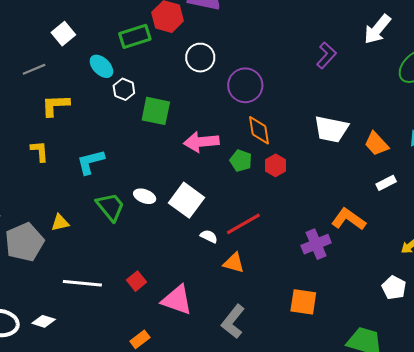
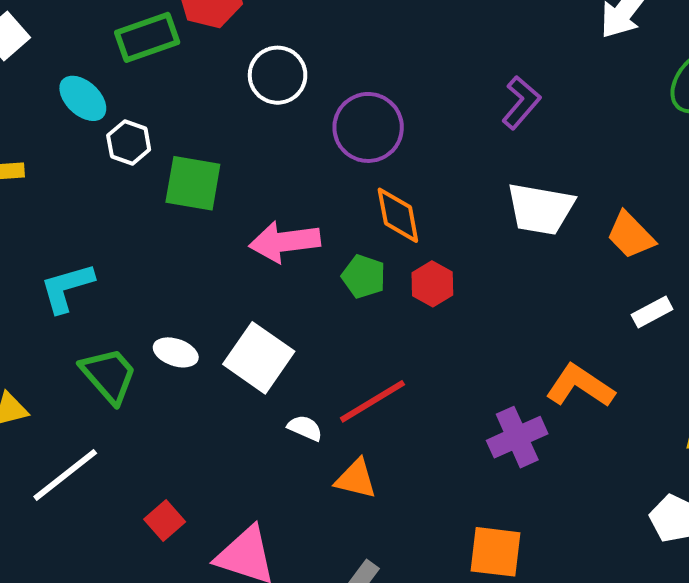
purple L-shape: (326, 55) -> (521, 103), moved
white line: (82, 283) -> (65, 475), moved, turned -42

